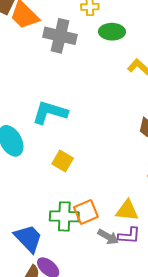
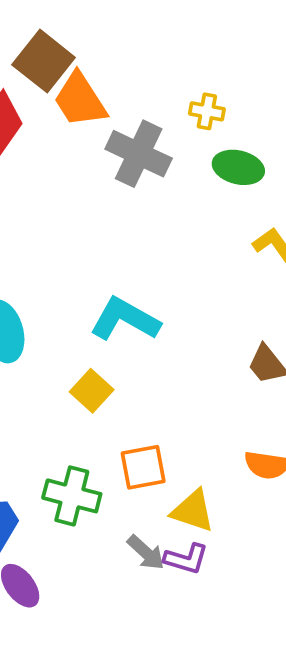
cyan L-shape: (50, 112) -> (125, 319), moved
orange square: (86, 212) -> (143, 467), moved

